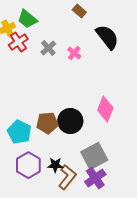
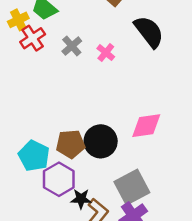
pink diamond: (105, 109) -> (146, 126), turned 60
purple hexagon: (28, 165) -> (59, 179), moved

